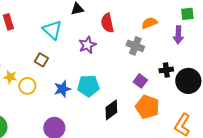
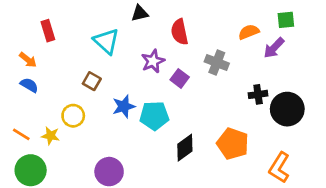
orange semicircle: (149, 23) -> (249, 32), moved
purple arrow: (178, 35) -> (274, 48), turned 42
yellow star: (10, 77) -> (51, 136), moved
purple square: (140, 81) -> (180, 78), moved
blue star: (62, 89) -> (124, 106), moved

